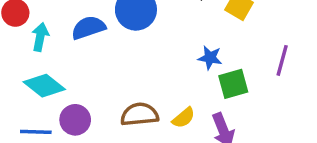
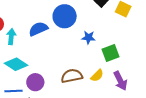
blue star: (210, 58) -> (88, 37), moved
green square: (233, 84) -> (110, 53), moved

